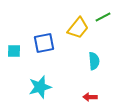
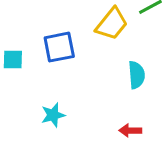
cyan star: (40, 87) -> (53, 115), size x0.7

